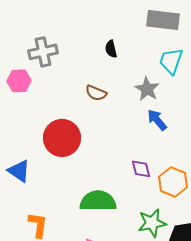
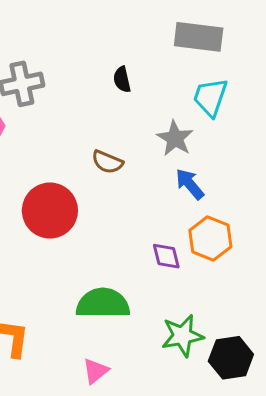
brown semicircle: (96, 93) -> (107, 162), moved
orange hexagon: (173, 182) -> (210, 239), moved

